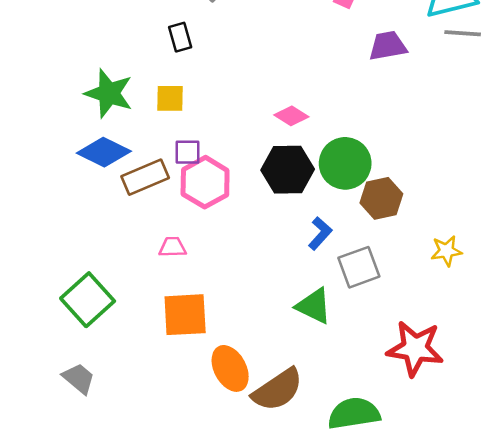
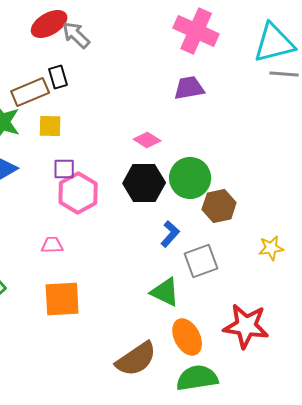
purple trapezoid: (388, 46) -> (189, 88), moved
brown rectangle: (145, 177) -> (30, 92), moved
orange ellipse: (230, 368) -> (187, 337), moved

